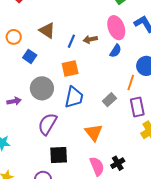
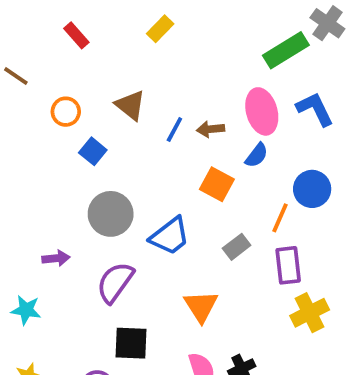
orange square: (70, 68) -> (217, 184), moved, turned 36
blue trapezoid: (74, 97) -> (170, 236), turned 35
purple arrow: (14, 101) -> (56, 258), moved

